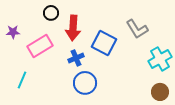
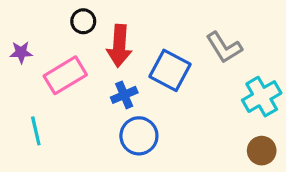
cyan line: (22, 80) -> (36, 131), turned -36

